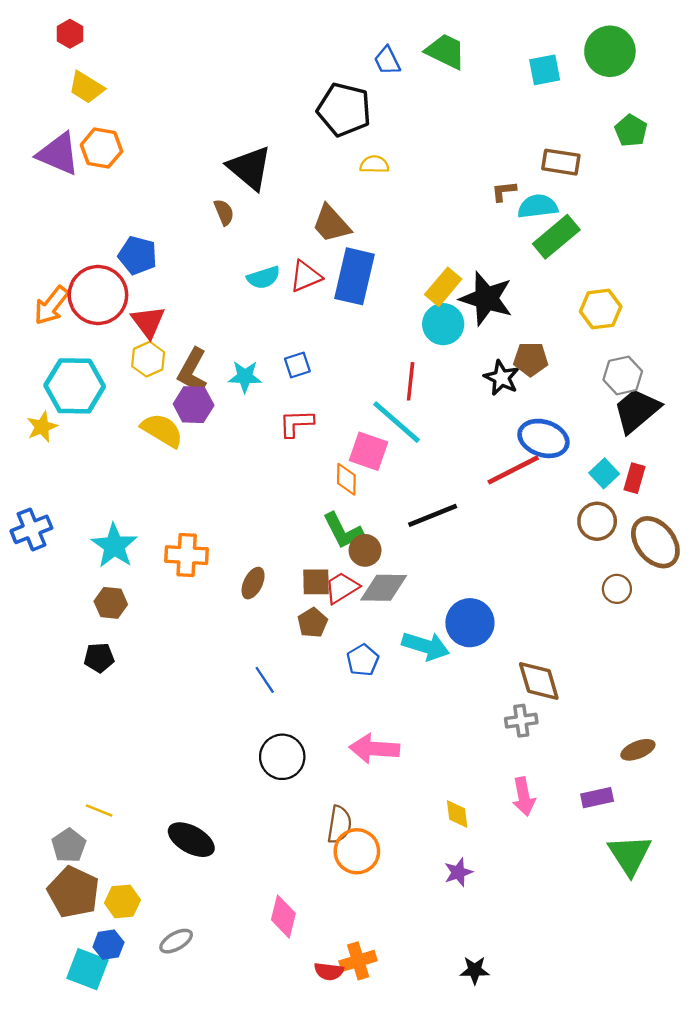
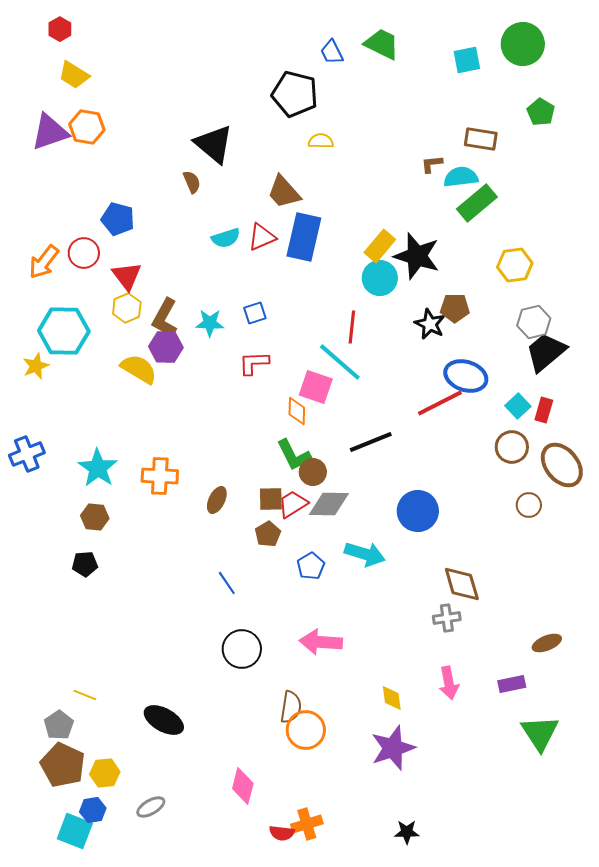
purple triangle: (58, 154) -> (50, 132), turned -42
red circle: (98, 295) -> (84, 253), size x0.6
blue circle: (470, 623) -> (418, 511), moved
purple star: (458, 872) -> (393, 748), size x1.8

